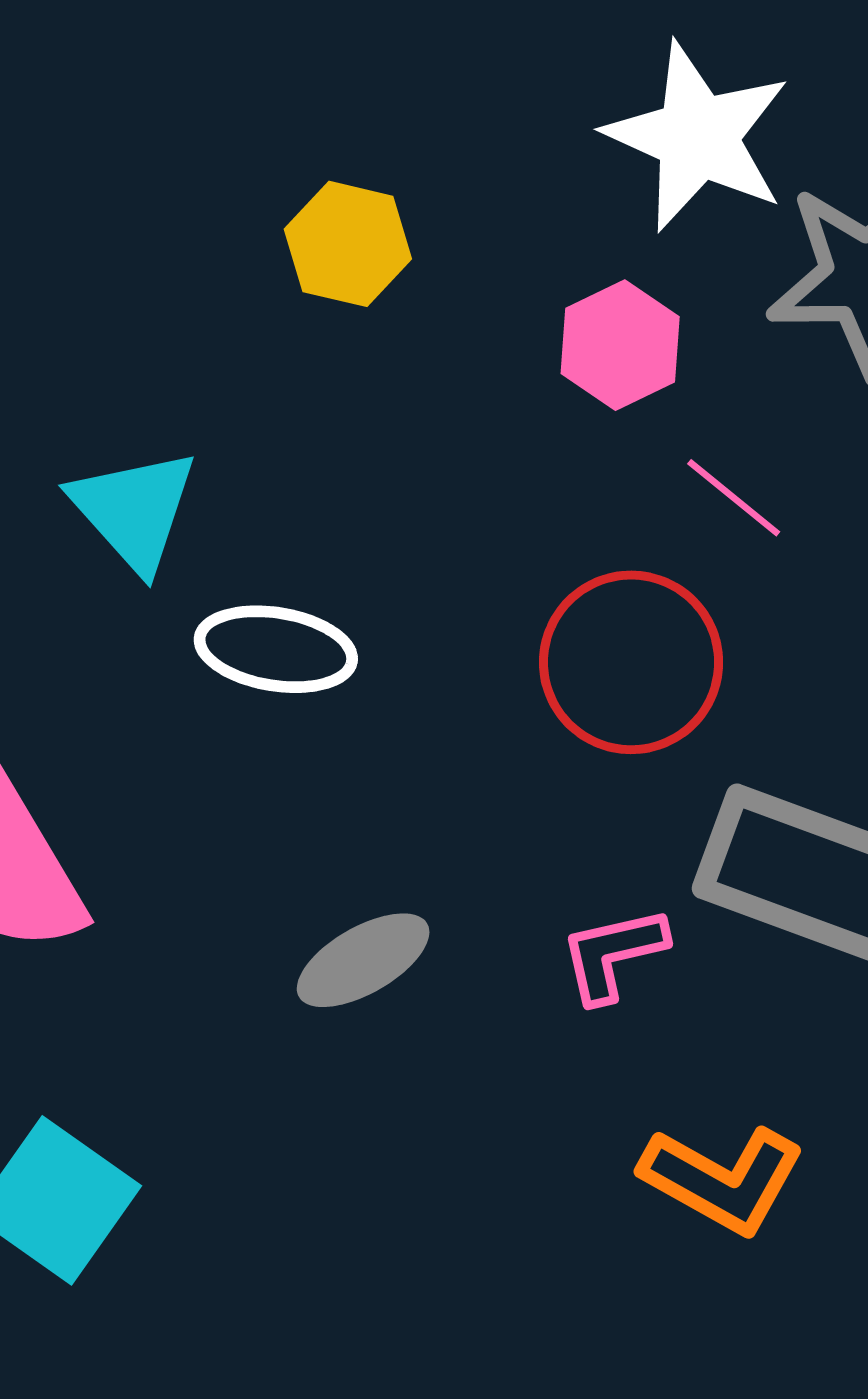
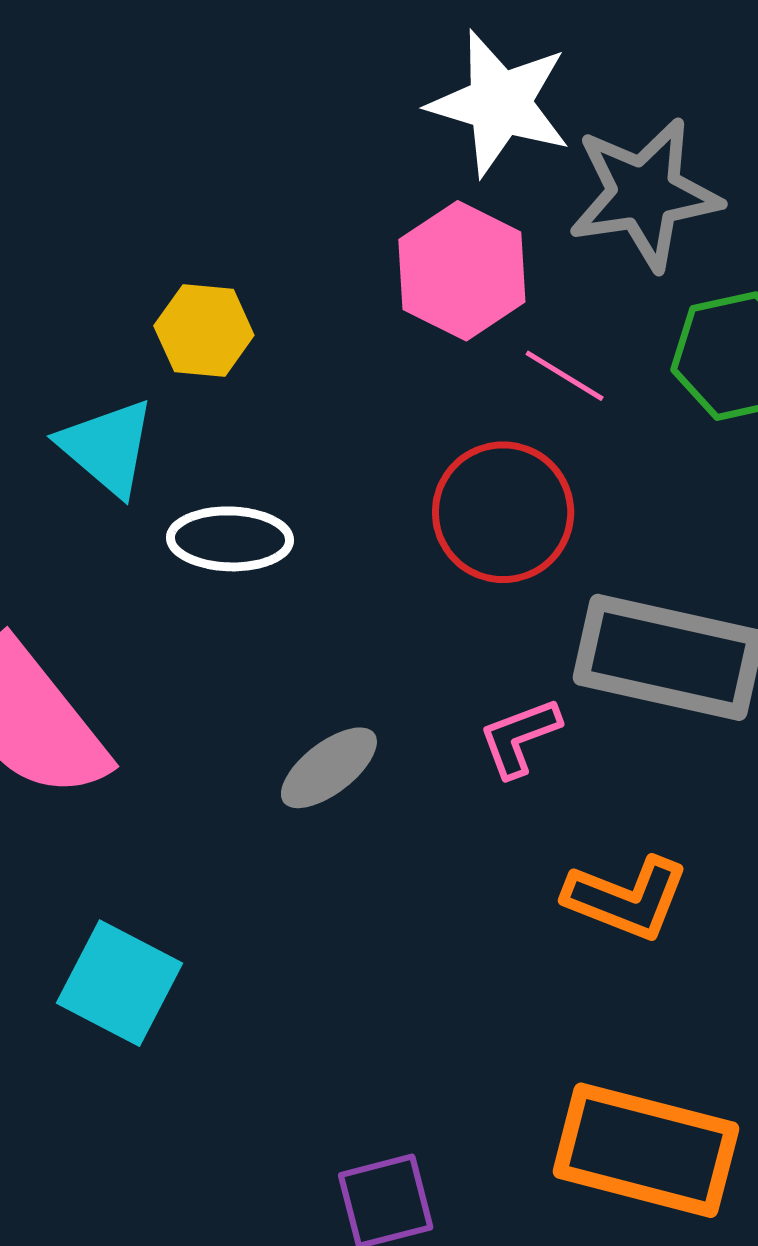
yellow hexagon: (348, 244) -> (204, 330), moved
pink hexagon: (620, 345) -> (462, 271), size x1.4

